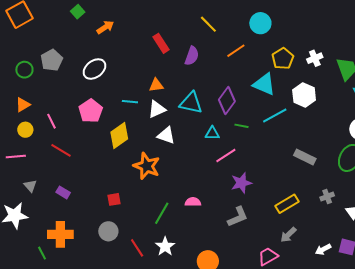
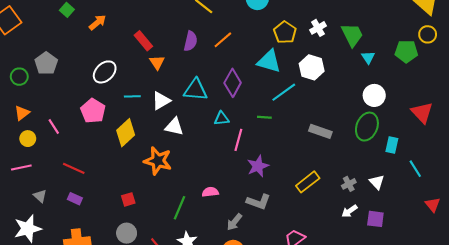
red rectangle: (161, 43) -> (143, 41), moved
orange line: (236, 51) -> (223, 40), moved
white ellipse: (95, 69) -> (105, 72), moved
orange triangle: (156, 85) -> (157, 62), moved, turned -49
green line: (241, 126) -> (264, 117), moved
red line: (61, 150) -> (74, 168), moved
pink line: (226, 156) -> (238, 140), turned -35
gray cross: (327, 197) -> (349, 184), moved
gray L-shape: (238, 217) -> (258, 202), turned 50
gray arrow: (288, 235) -> (234, 222), moved
white arrow: (323, 249) -> (349, 211), moved

